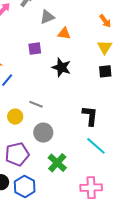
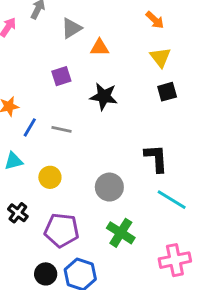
gray line: (36, 104) -> (62, 129), moved
gray circle: (43, 133) -> (109, 187), moved
purple pentagon: (17, 154) -> (62, 230), turned 30

